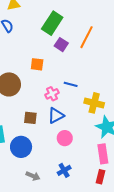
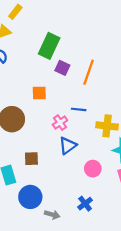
orange line: (87, 37) -> (89, 72), moved
brown square: (30, 118) -> (31, 159), moved
pink circle: (65, 138) -> (93, 169), moved
blue circle: (21, 147) -> (30, 197), moved

